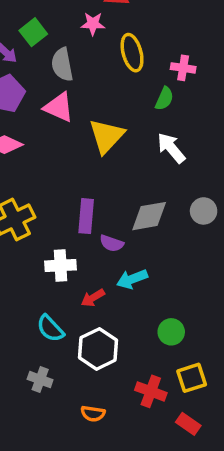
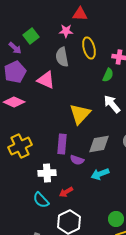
gray semicircle: (62, 65) -> (62, 57), moved
yellow triangle: (107, 136) -> (80, 114), moved
cyan arrow: (132, 279) -> (100, 174), moved
cyan semicircle: (50, 328) -> (41, 200), moved
green circle: (171, 332) -> (116, 219), moved

